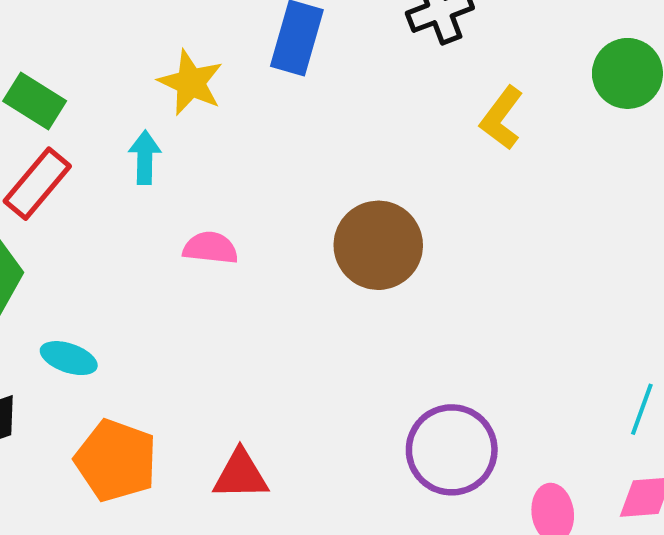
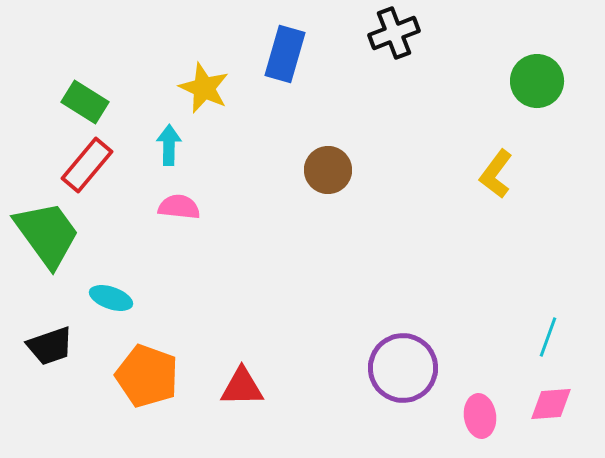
yellow L-shape: (502, 118) -> (496, 174), moved
brown circle: (378, 245) -> (328, 170), moved, size x0.7
pink semicircle: (210, 248) -> (179, 207), moved

